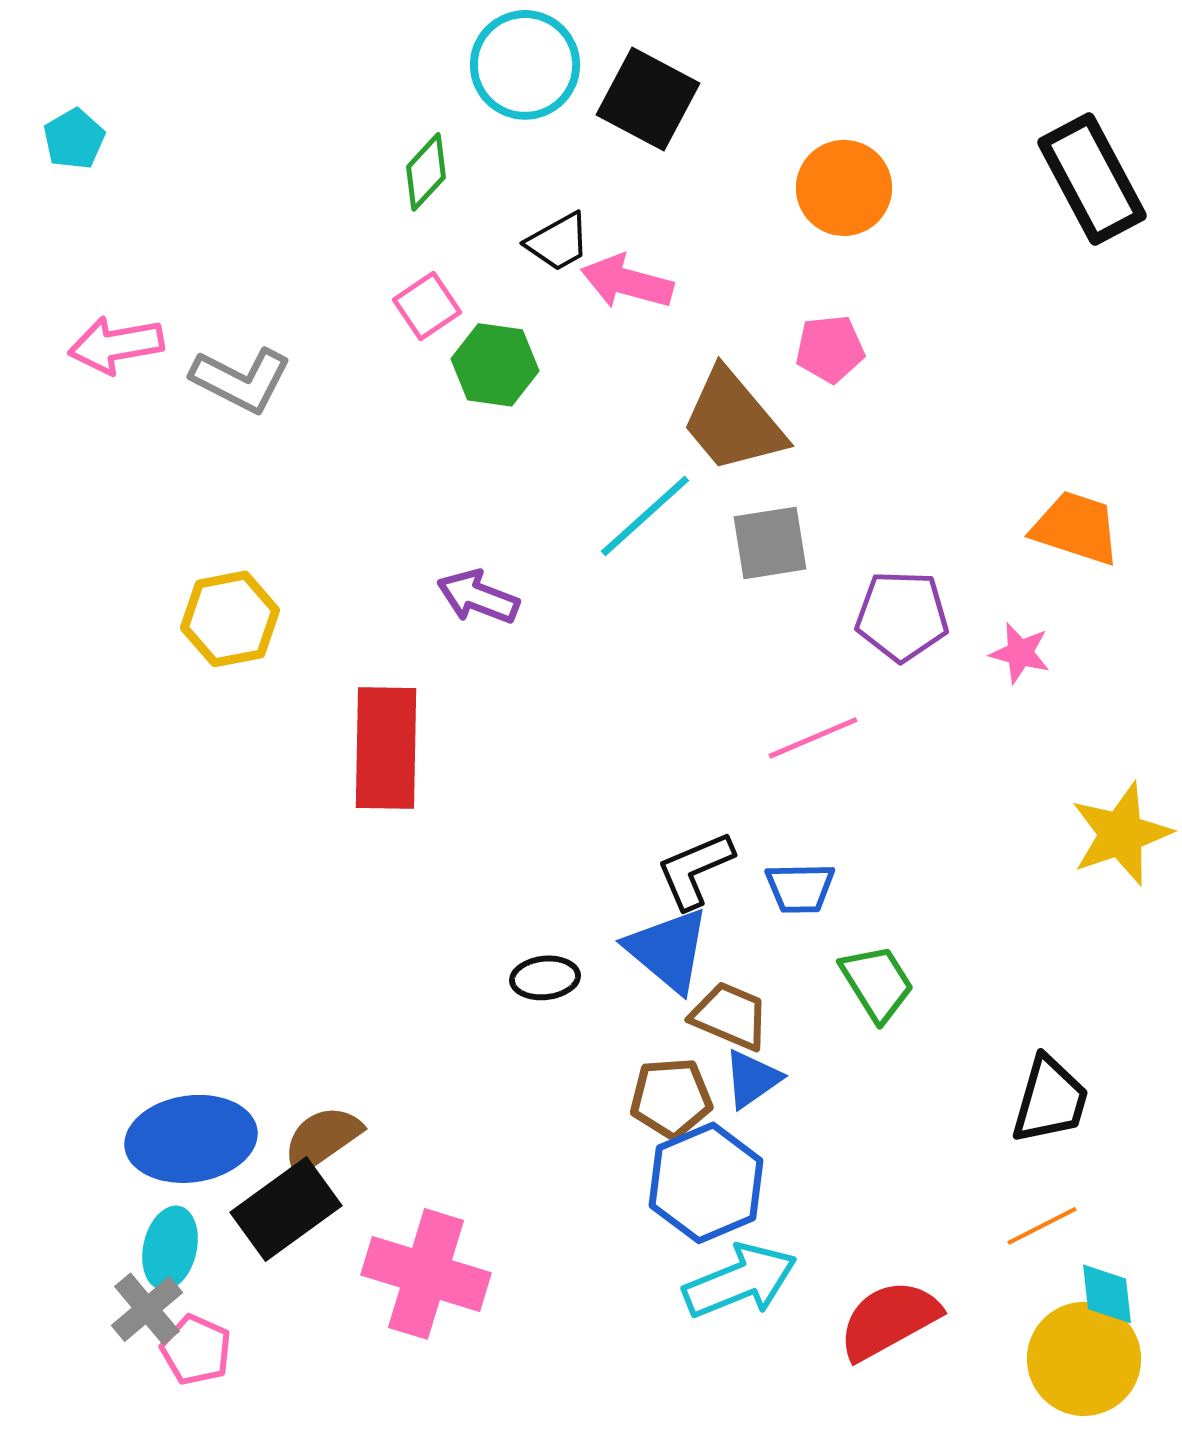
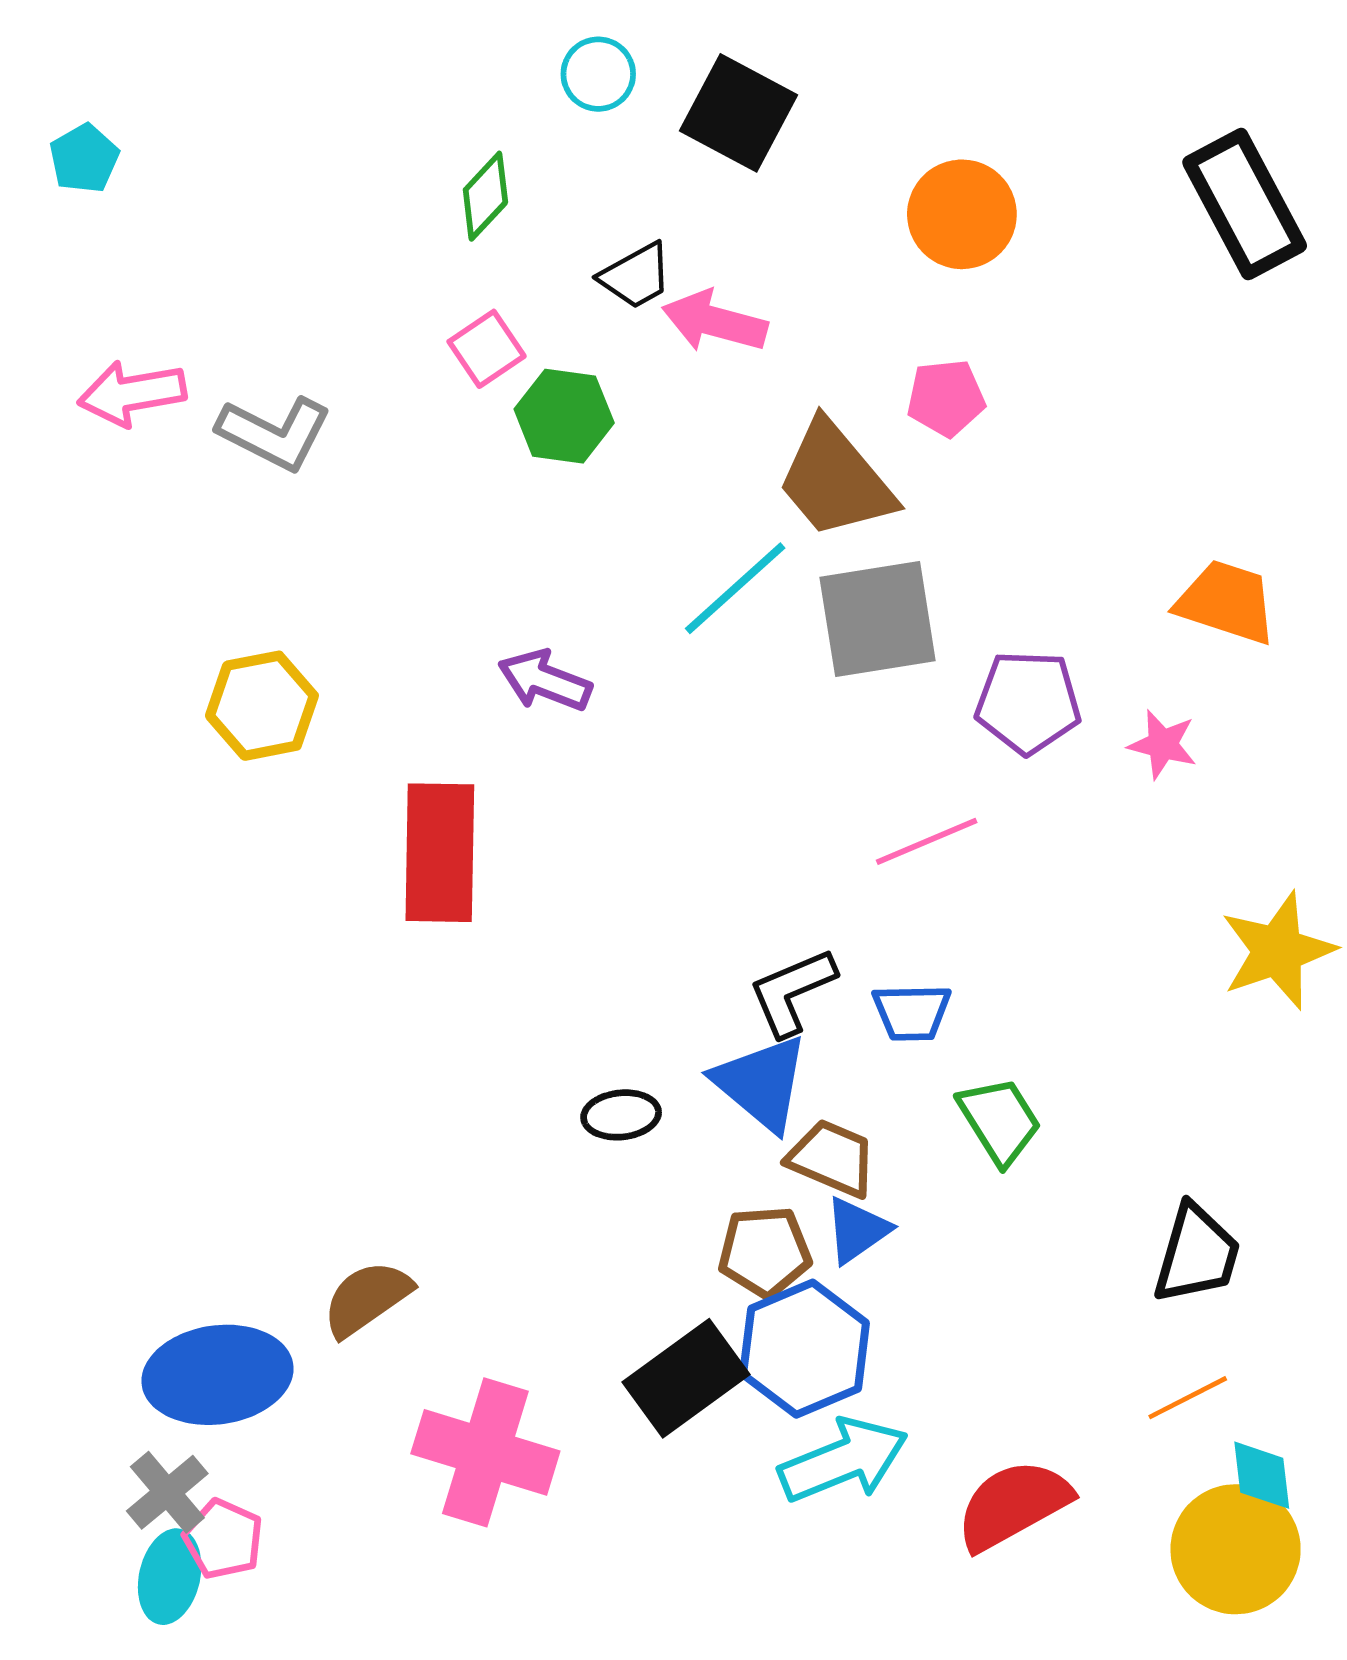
cyan circle: (525, 65) -> (598, 74), size x0.6
gray square: (770, 543) -> (878, 619), size x1.4
blue ellipse: (191, 1139) -> (218, 1375), moved
black rectangle: (286, 1209) -> (686, 1378), moved
cyan ellipse: (170, 1248) -> (170, 1577), moved

